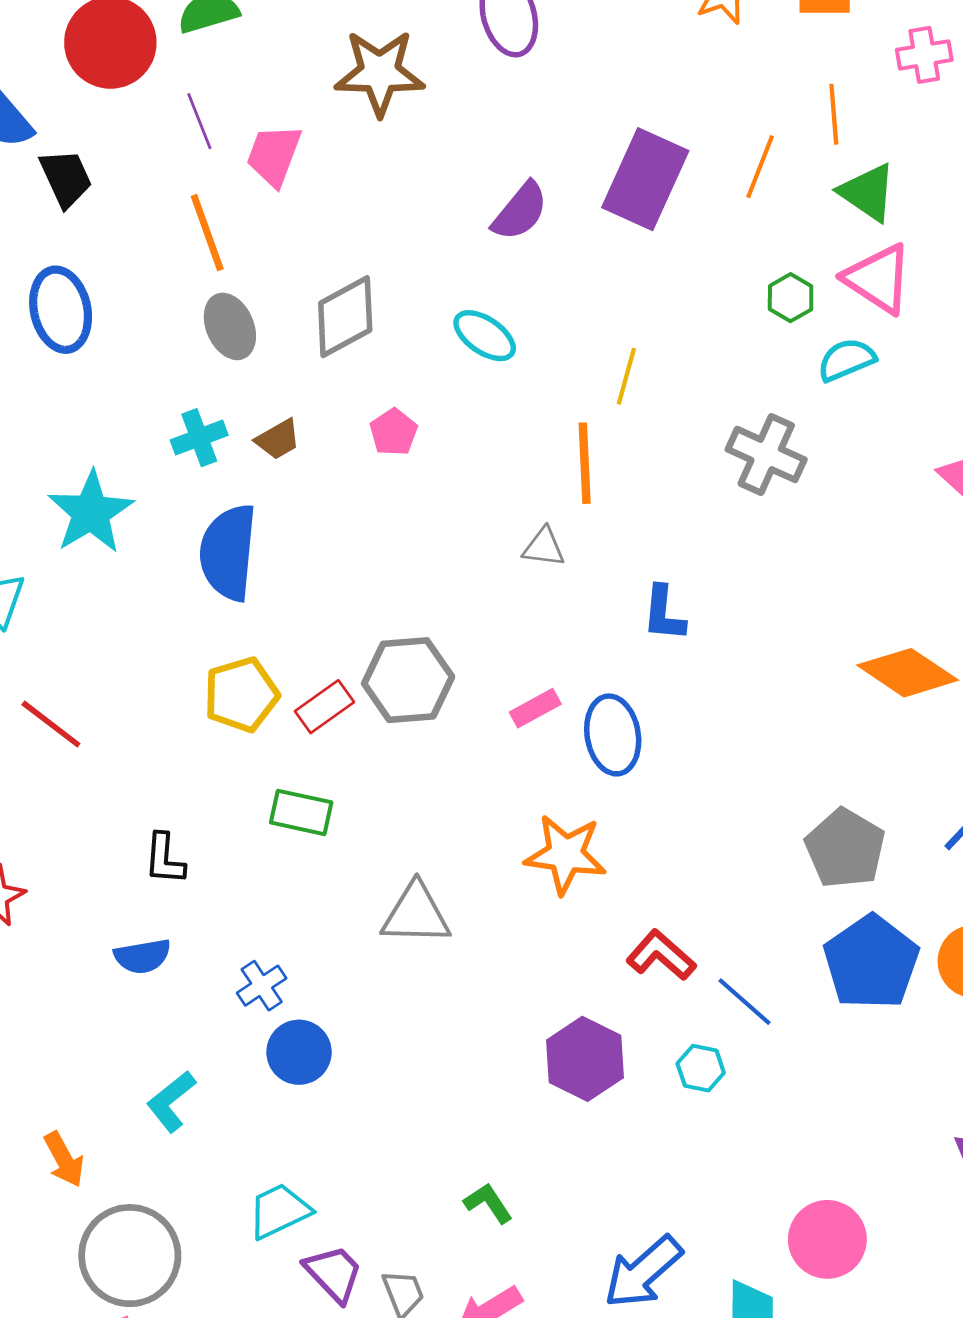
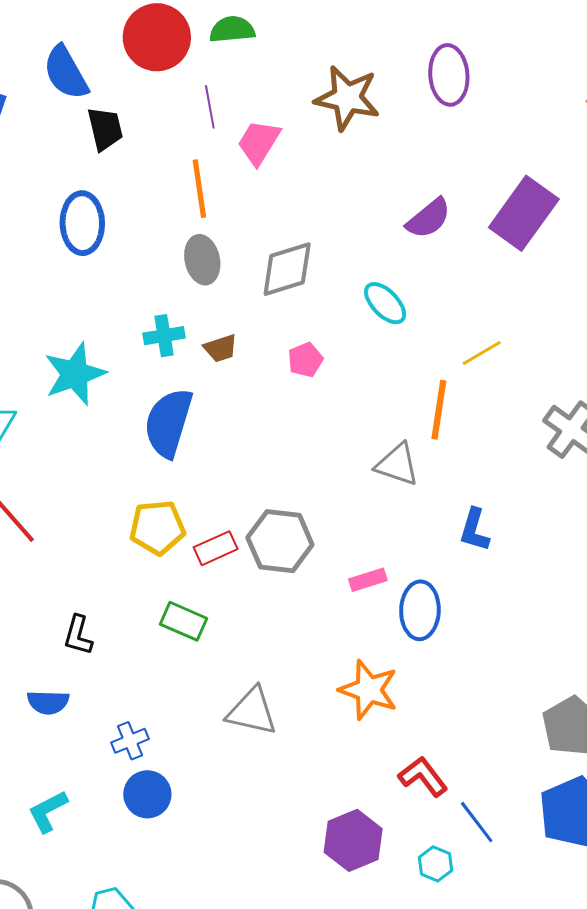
yellow line: (626, 376) -> (482, 353), turned 33
gray triangle: (544, 547) -> (397, 465), size x1.4

